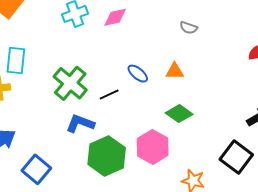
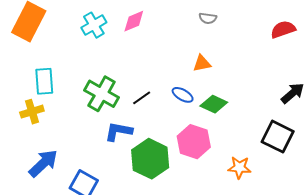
blue ellipse: (138, 74) -> (183, 95), moved

